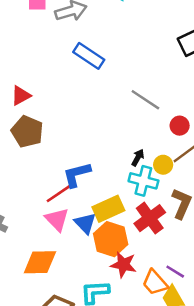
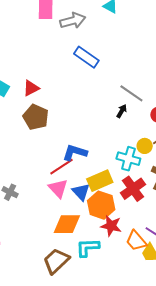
black arrow: (138, 158) -> (122, 111), moved
blue L-shape: (77, 174) -> (75, 152), turned 30
orange diamond: (40, 262) -> (67, 224), moved

